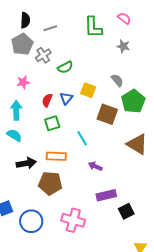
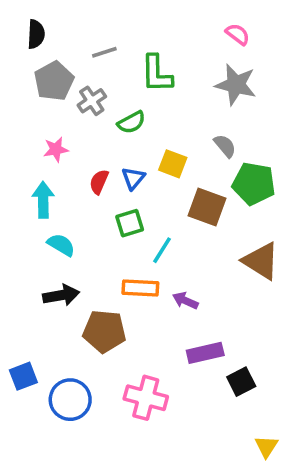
black semicircle: (25, 20) -> (36, 34), moved
green L-shape: (93, 27) -> (157, 74), moved
gray star: (123, 46) -> (236, 85), size x1.6
green pentagon: (133, 101) -> (254, 184), turned -30
green square: (52, 123) -> (130, 223), moved
cyan semicircle: (14, 135) -> (61, 245), moved
cyan line: (82, 138) -> (162, 250), turned 63
orange rectangle: (56, 156) -> (140, 288), moved

